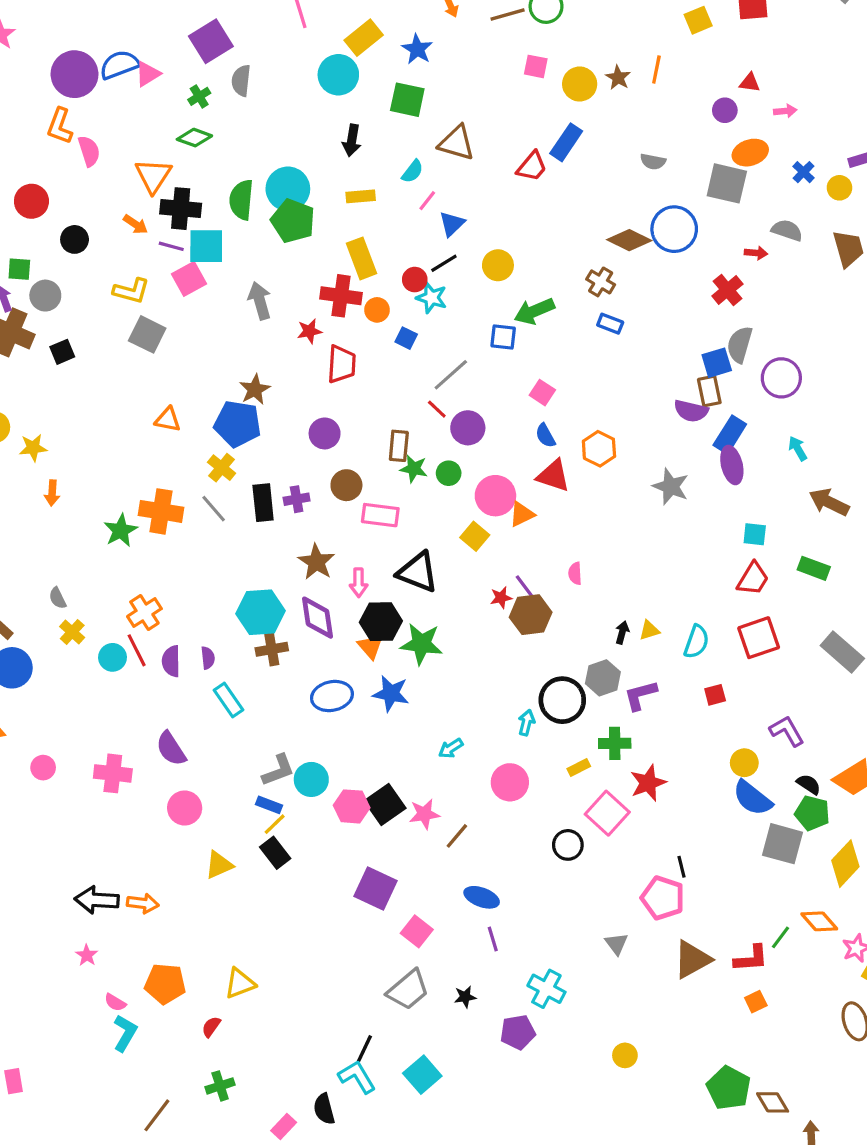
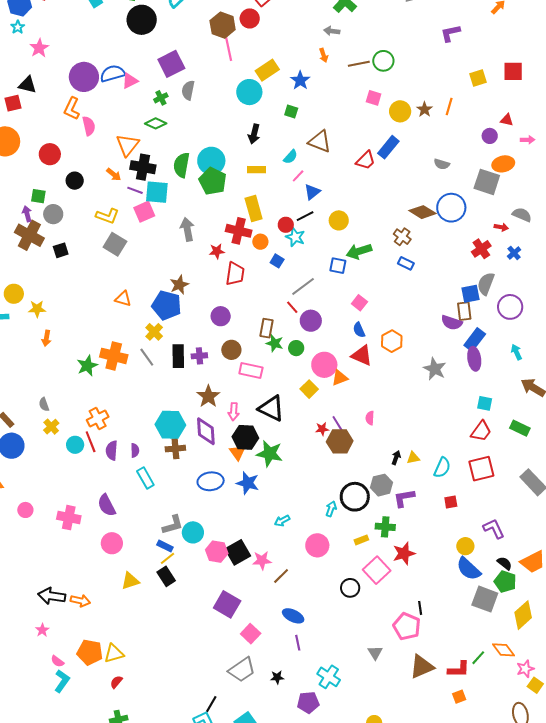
green square: (407, 100) -> (291, 112), size x0.6
blue cross: (804, 172) -> (514, 253), moved
yellow triangle: (240, 983) -> (114, 653), moved

